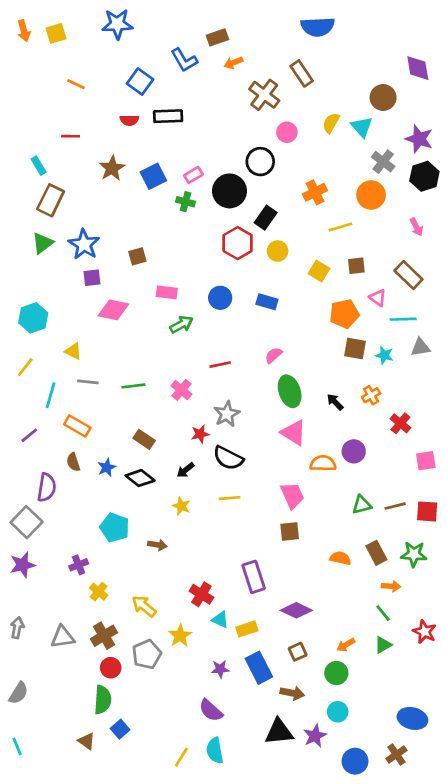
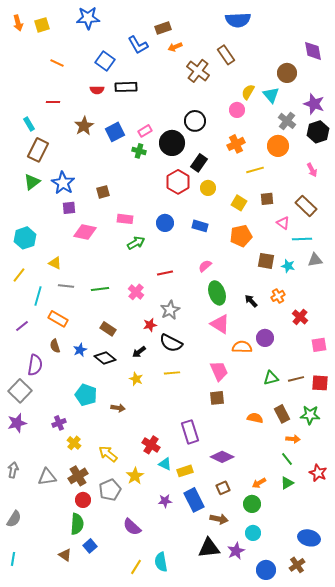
pink circle: (287, 132) -> (237, 110), moved
orange pentagon: (344, 314) -> (241, 236), moved
purple semicircle: (211, 710) -> (132, 527), moved
cyan line: (17, 746) -> (13, 559), turned 32

